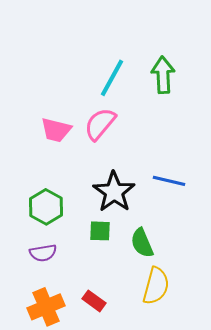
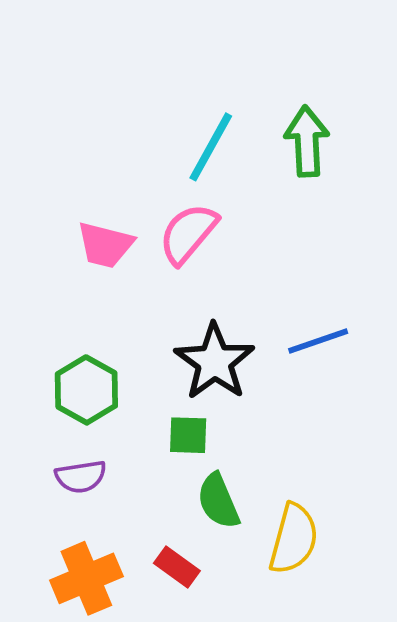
blue line: (169, 181) -> (318, 341), turned -32
green semicircle: (142, 243) -> (218, 501), moved

